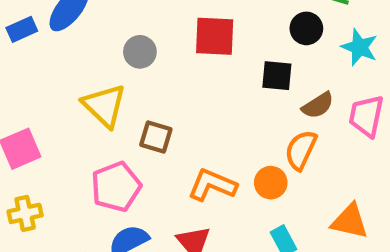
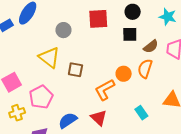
black circle: (306, 28) -> (133, 12), moved
orange circle: (271, 183) -> (124, 74), moved
orange L-shape: (212, 185) -> (105, 90), turned -45
pink pentagon: (116, 187) -> (41, 97), moved

